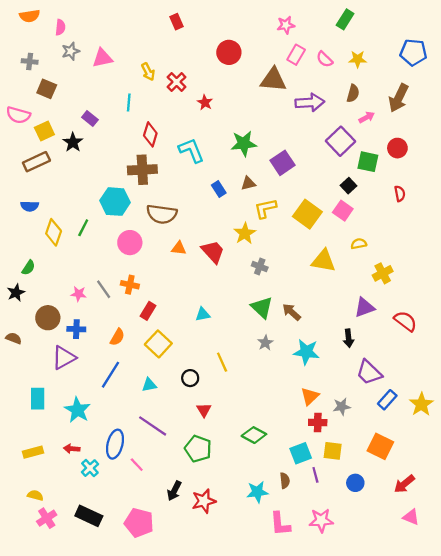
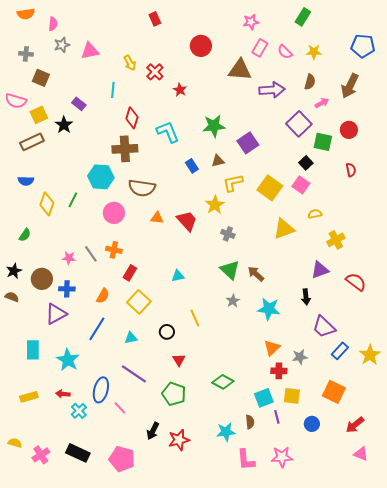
yellow triangle: (323, 261) -> (284, 229), turned -30
black star: (16, 293) -> (14, 271), moved
yellow semicircle: (35, 495) -> (15, 443), moved

